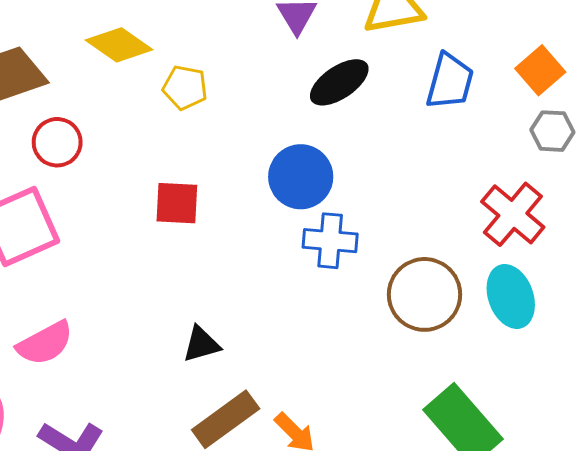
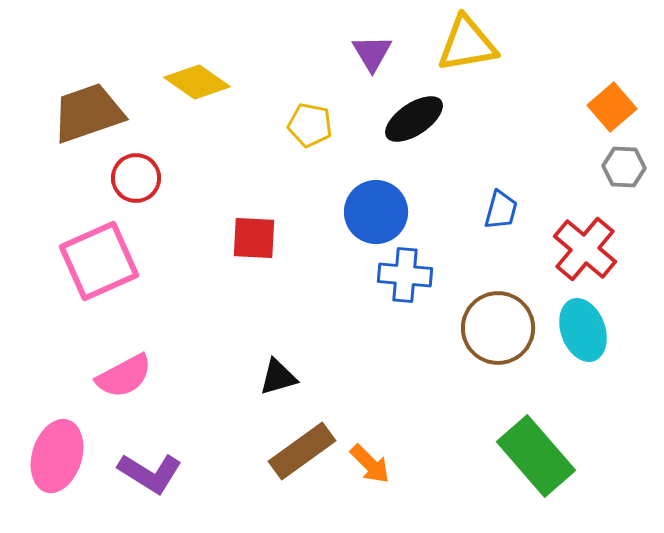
blue trapezoid: (450, 81) -> (501, 210), moved, size x0.7
yellow pentagon: (185, 87) -> (310, 125), moved

